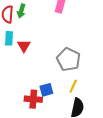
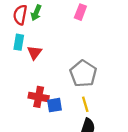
yellow line: (73, 86) -> (85, 104), turned -48
red cross: (33, 99) -> (39, 97), moved

